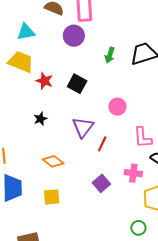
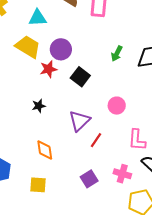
purple circle: (74, 36) -> (61, 49), moved
red star: (44, 81) -> (48, 69), turned 30
orange diamond: (53, 161) -> (45, 150), turned 35

